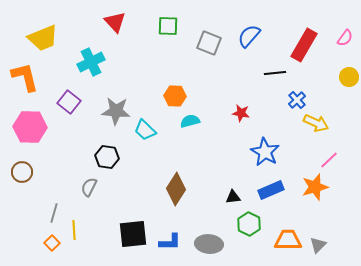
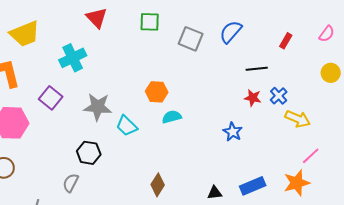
red rectangle: (304, 45) -> (286, 41), size x0.5
red star: (241, 113) -> (253, 98), moved
blue star: (265, 152) -> (233, 132), moved, size x0.7
brown diamond: (176, 189) -> (158, 185), size x0.7

